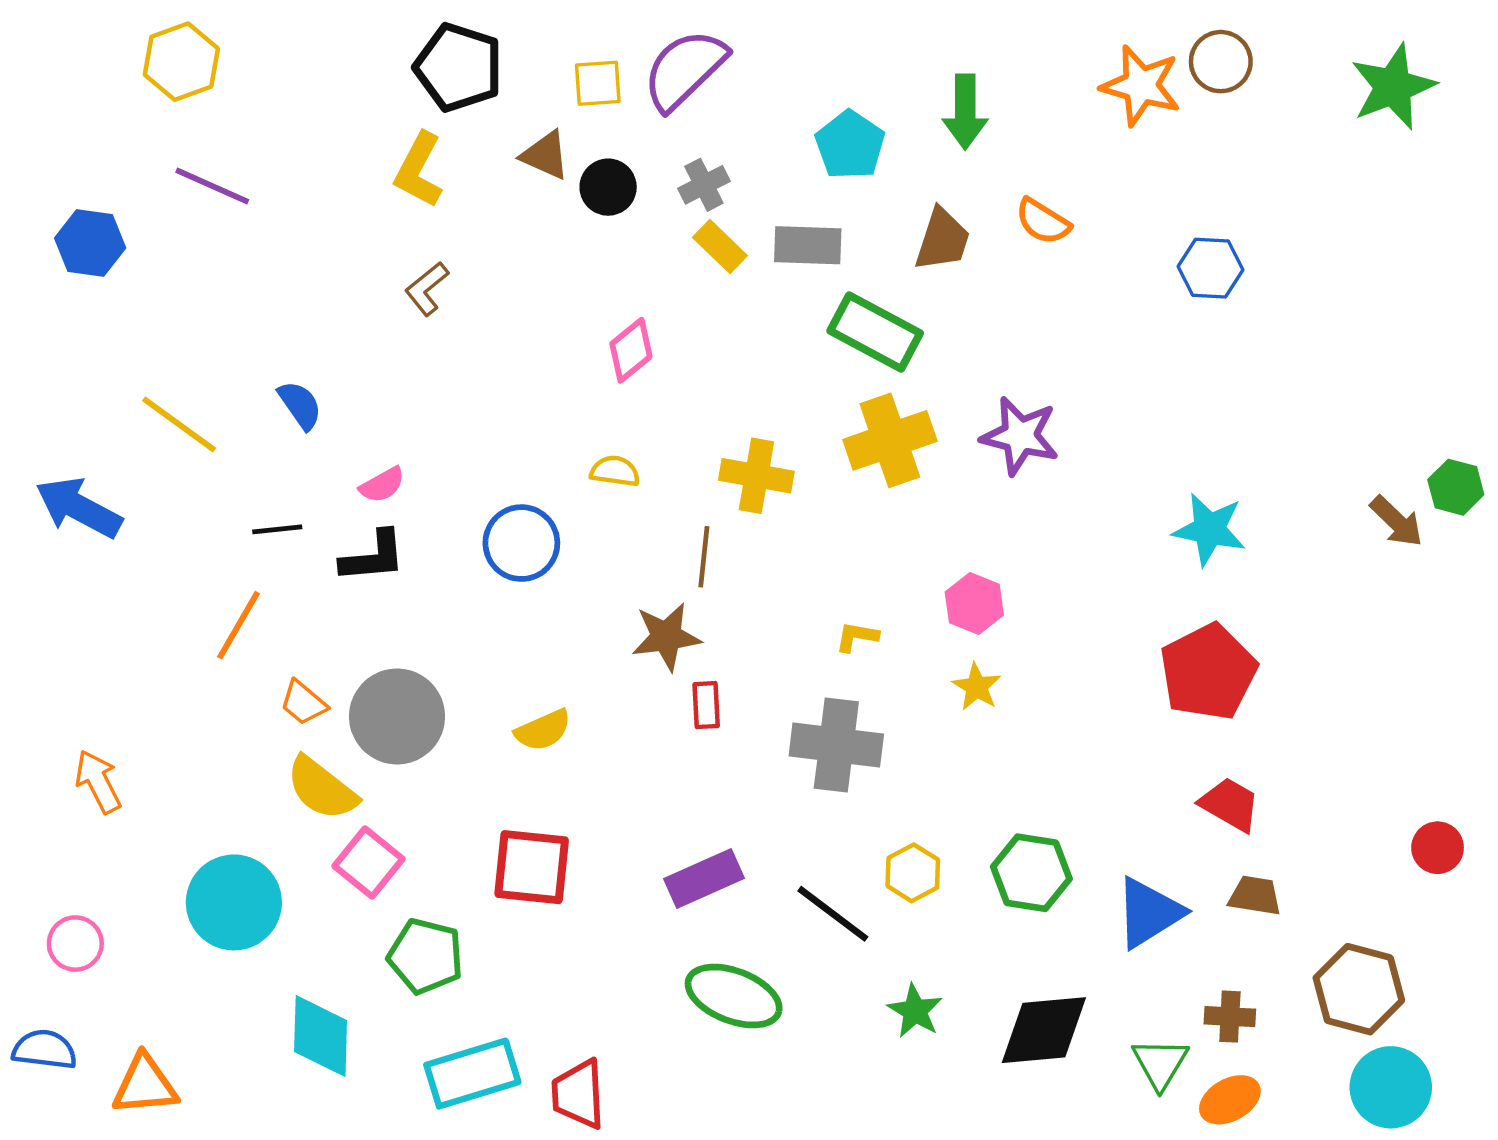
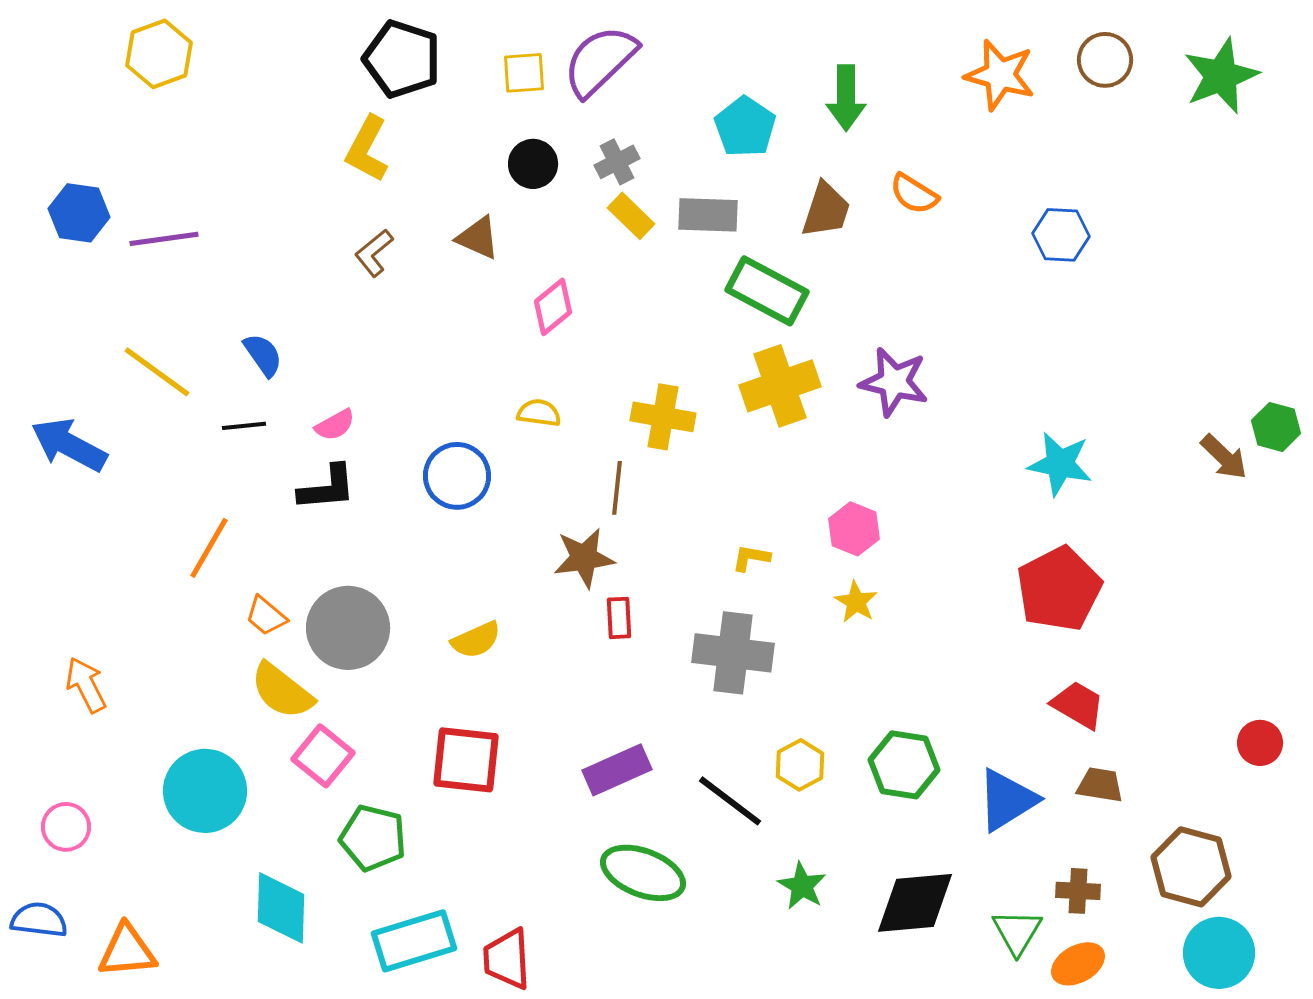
brown circle: (1221, 62) -> (1105, 60), moved
brown triangle: (545, 155) -> (478, 238), moved
purple line: (212, 186) -> (164, 239), moved, turned -32
black line: (277, 529) -> (244, 426), moved

